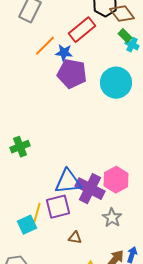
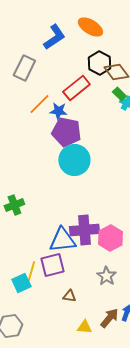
cyan circle: (116, 83) -> (74, 160), moved
purple cross: (90, 189) -> (84, 230), moved, turned -32

